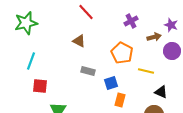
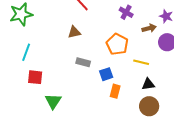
purple cross: (131, 21) -> (126, 12), turned -32
brown triangle: (79, 41) -> (74, 32), turned -40
black triangle: (161, 92) -> (148, 84), moved, turned -32

